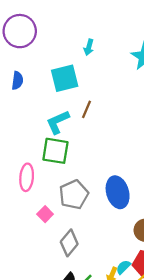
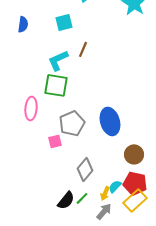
cyan square: (65, 78) -> (64, 22), size x0.7
pink square: (45, 214) -> (55, 141), moved, turned 32
gray diamond: (69, 243) -> (85, 169), moved

